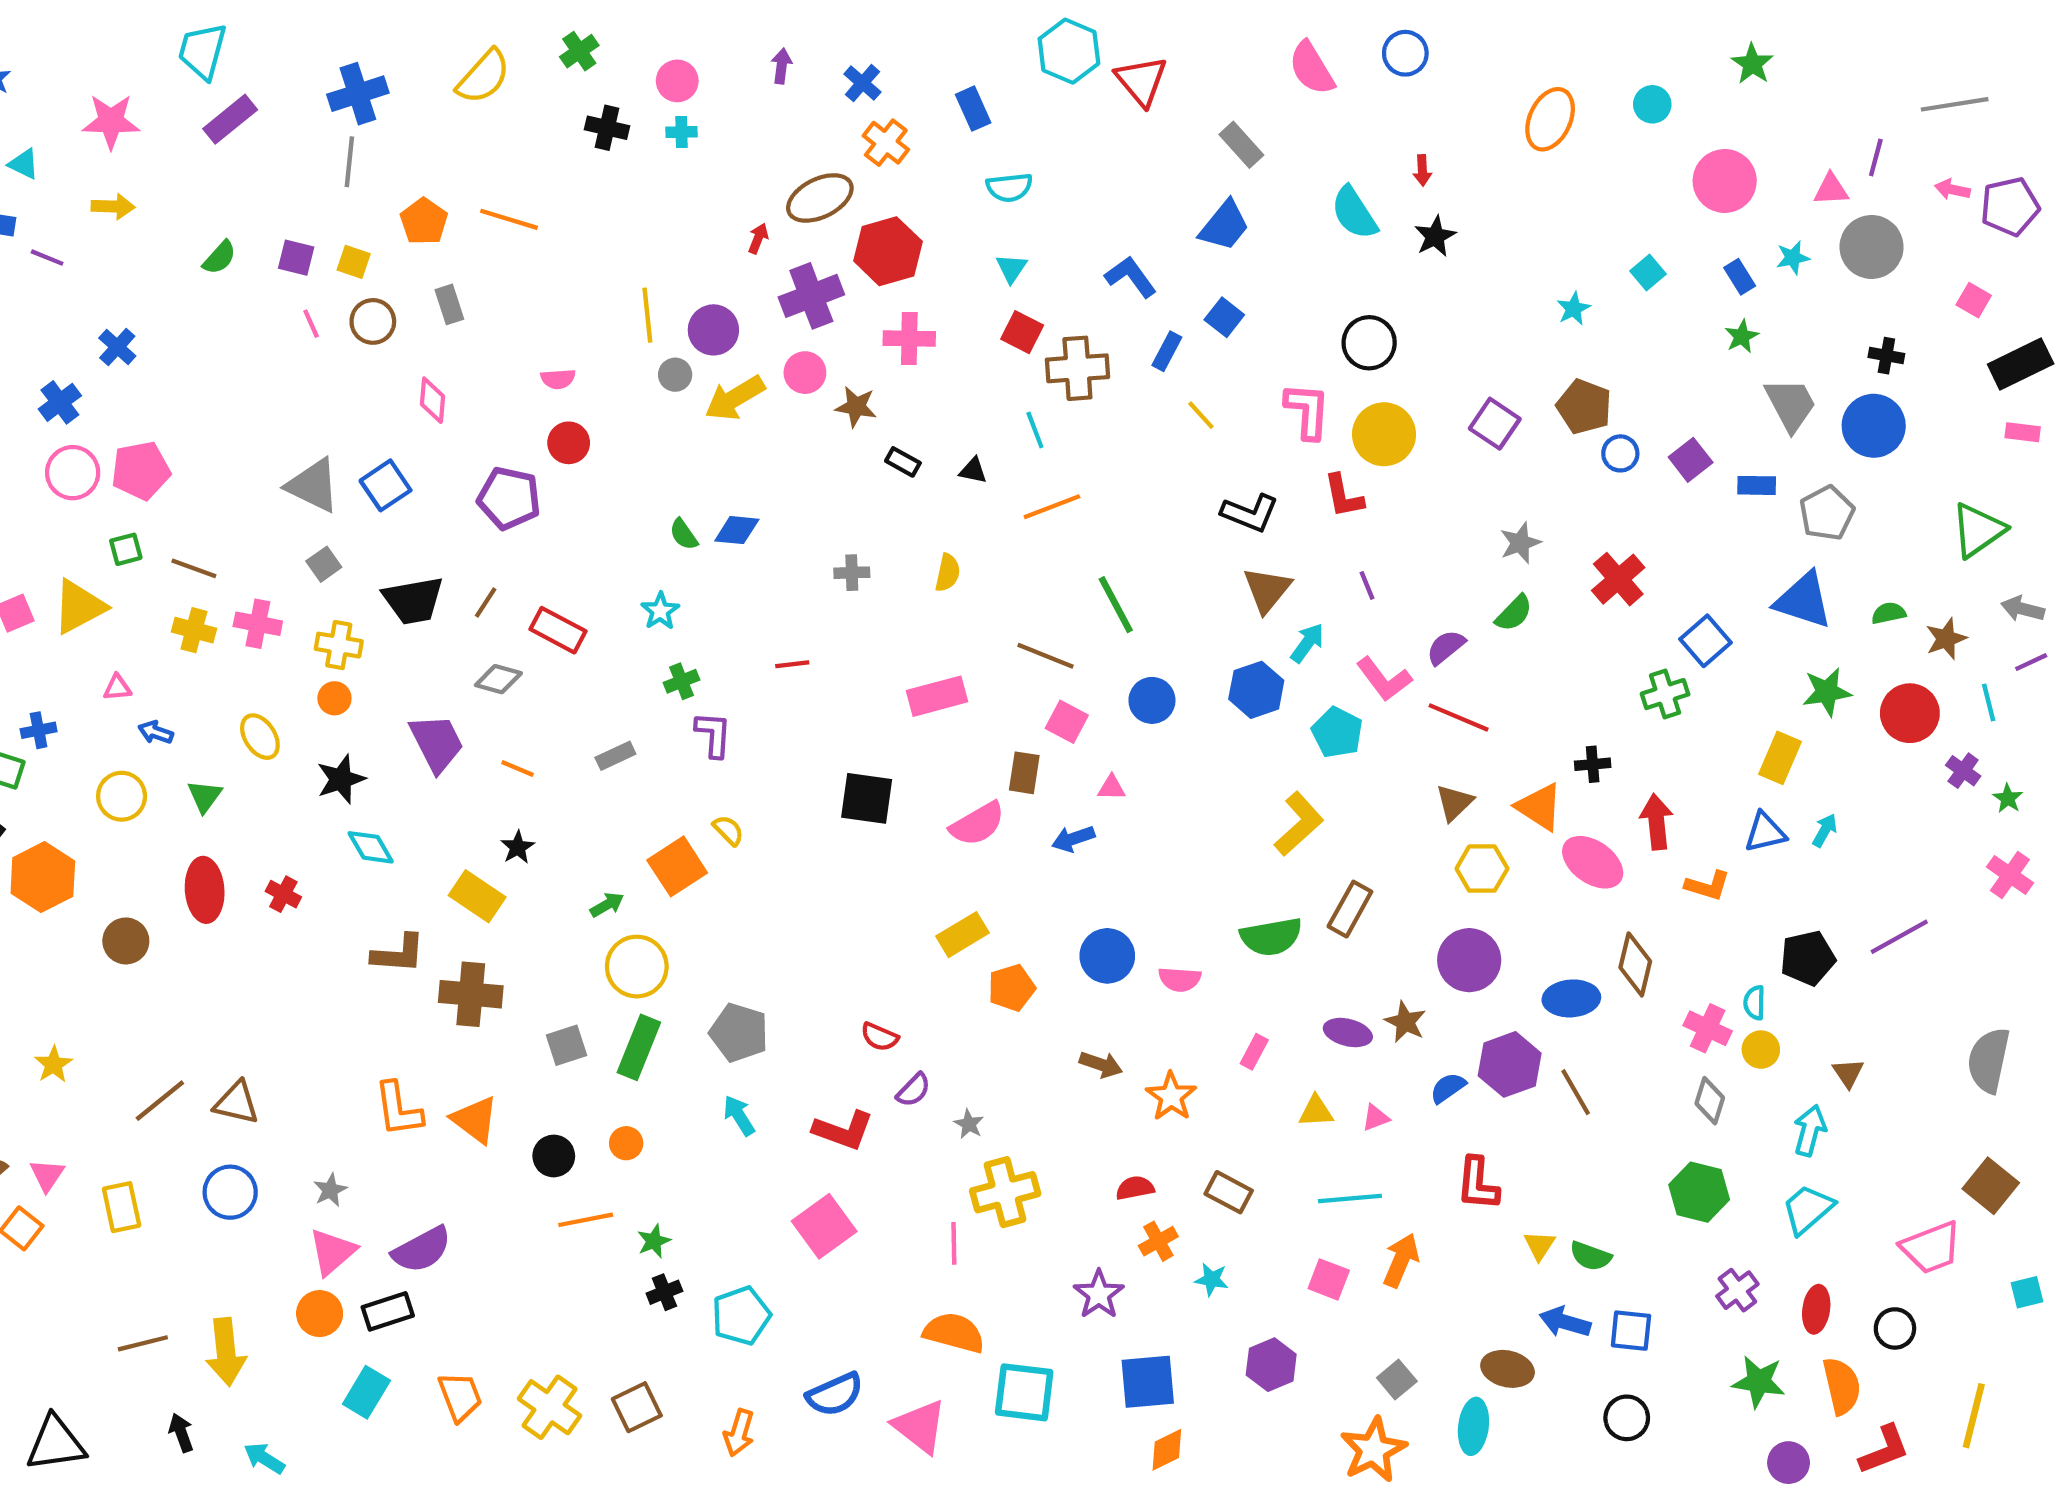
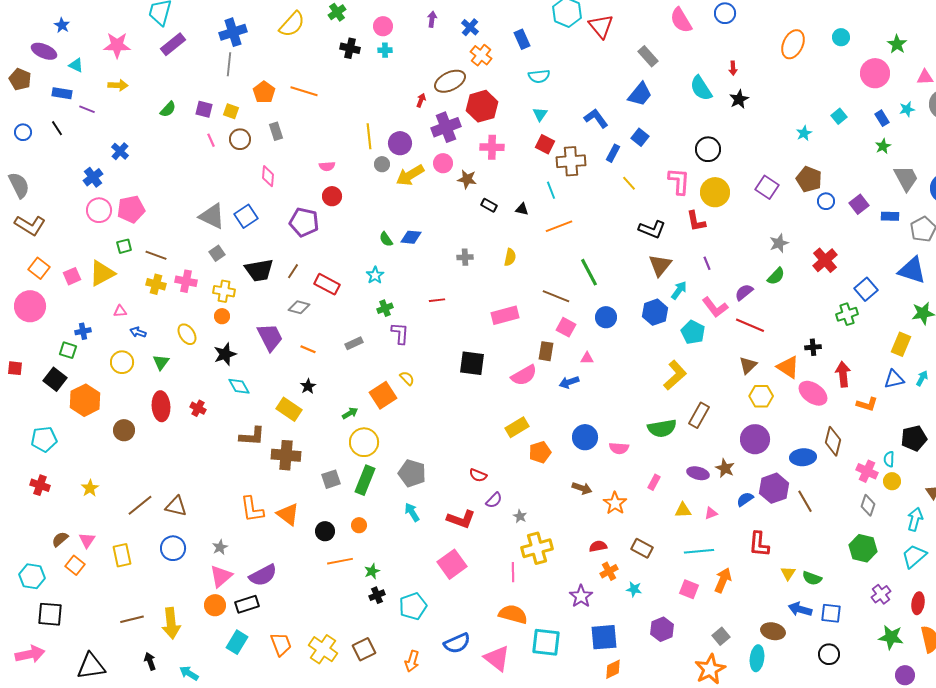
green star: (1752, 64) -> (897, 44), moved

